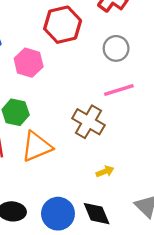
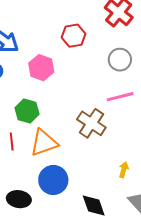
red hexagon: (63, 25) -> (74, 36), size x0.7
yellow arrow: (105, 171) -> (124, 170), moved, turned -56
blue circle: (58, 214) -> (53, 180), moved

